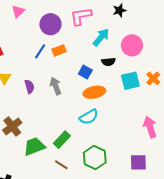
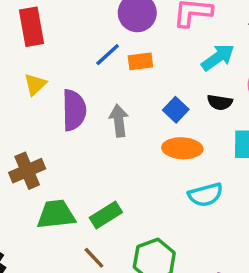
purple semicircle: (29, 87) -> (74, 110), size x1.6
cyan semicircle: (89, 117) -> (205, 195), moved

